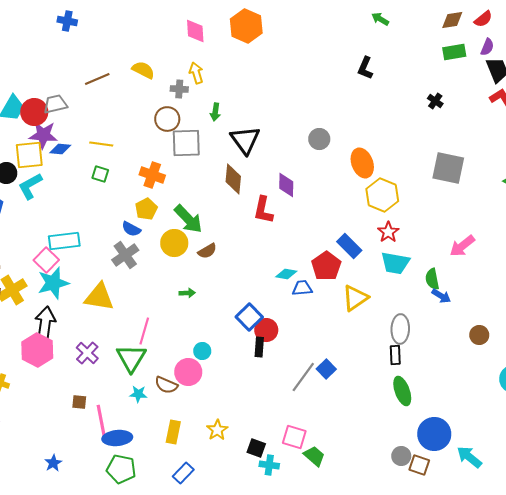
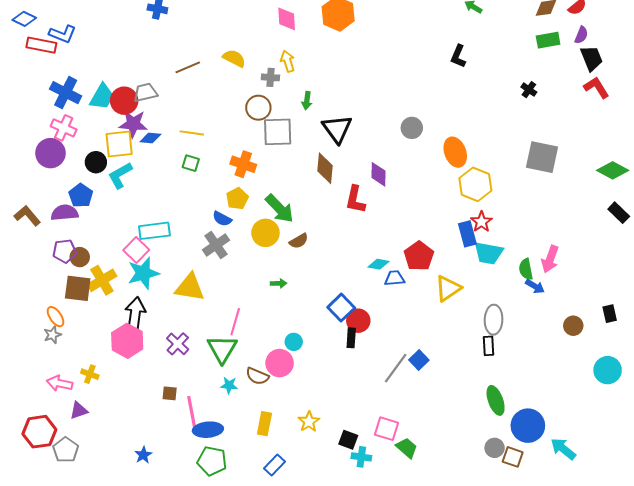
blue rectangle: (349, 246) -> (467, 234), moved, turned 30
pink arrow: (462, 246) -> (550, 259), moved, turned -32
green ellipse: (402, 391) -> (496, 400), moved

